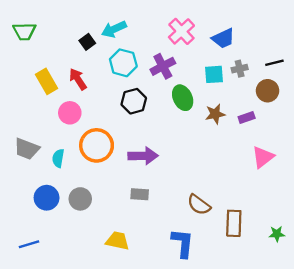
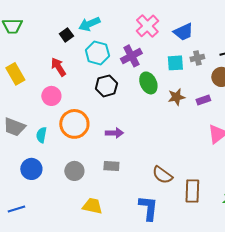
yellow rectangle: (47, 81) -> (15, 74), moved
purple arrow: (143, 156) -> (114, 133), size x0.7
gray circle: (80, 199) -> (74, 171), moved

